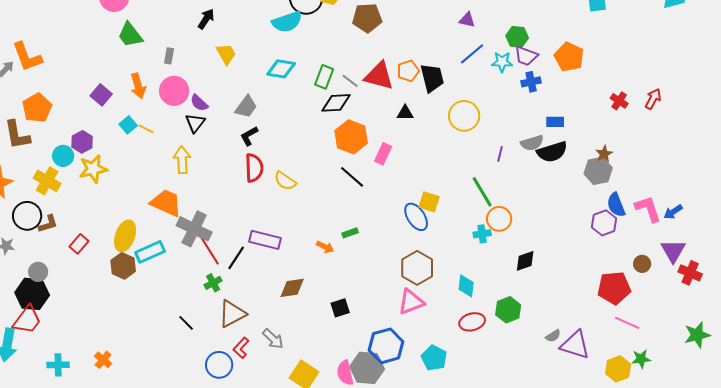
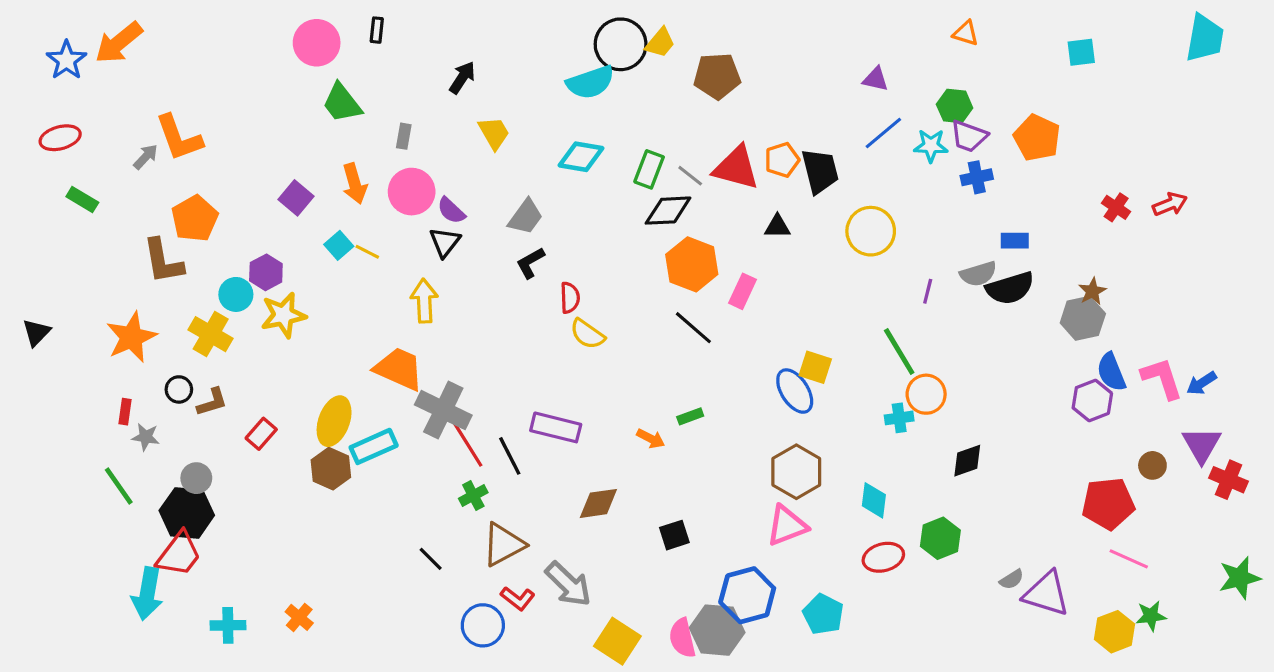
red arrow: (653, 99) -> (1170, 204), turned 40
red semicircle: (254, 168) -> (570, 298), moved, size x0.7
black circle: (27, 216) -> (179, 389), size x0.6
black line: (236, 258) -> (510, 456), turned -60
gray arrow: (273, 339) -> (568, 584), size x1.4
red L-shape: (241, 348) -> (518, 598), turned -95

